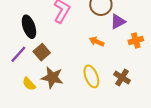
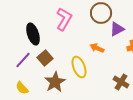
yellow ellipse: (91, 76) -> (79, 67), moved
brown star: (52, 78) -> (55, 82), turned 30
yellow semicircle: (29, 84) -> (22, 88), moved

